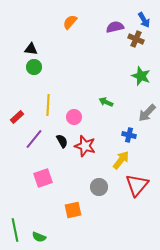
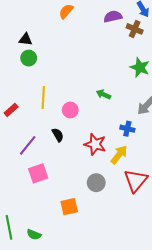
purple line: (34, 139) -> (28, 145), moved
red star: (85, 146) -> (95, 144), moved

